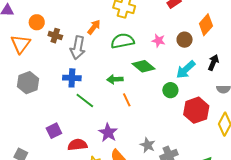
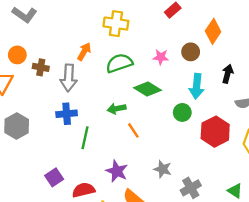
cyan arrow: (186, 70) -> (197, 86), turned -35
green line: (85, 100) -> (85, 138), turned 72
gray star: (148, 145) -> (163, 169), moved

